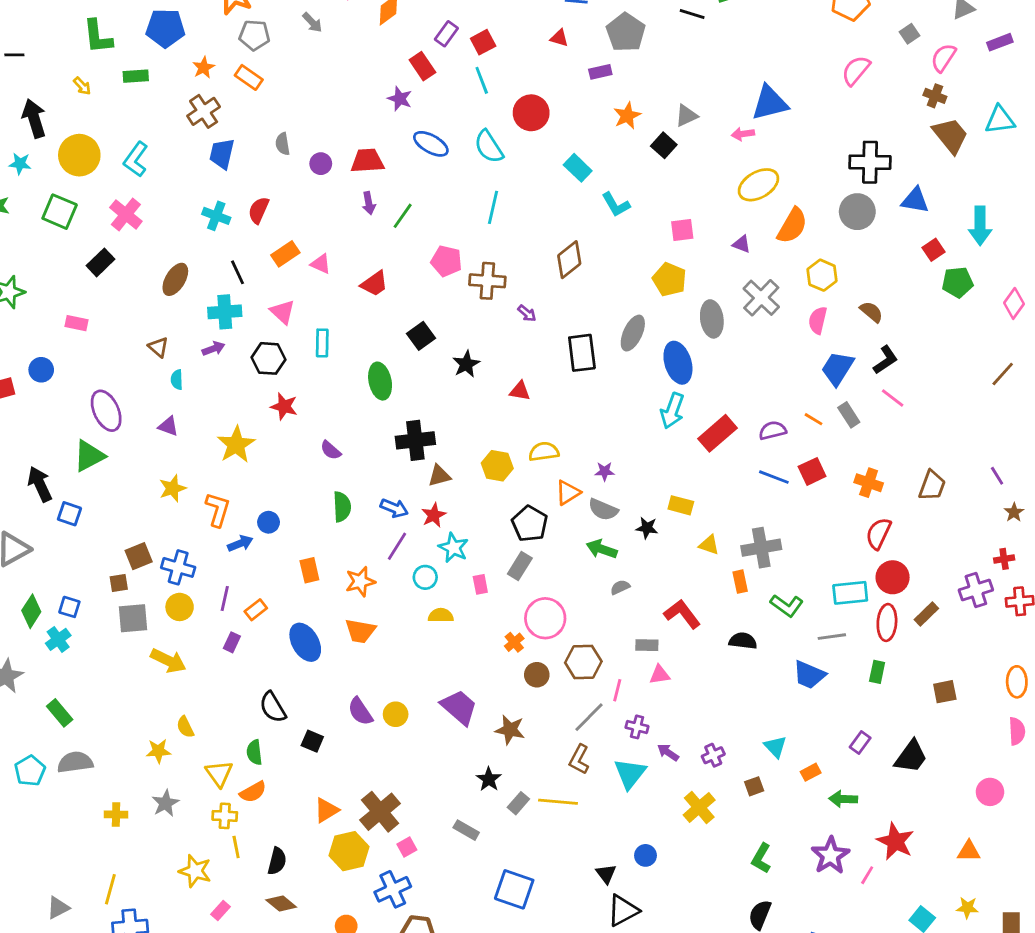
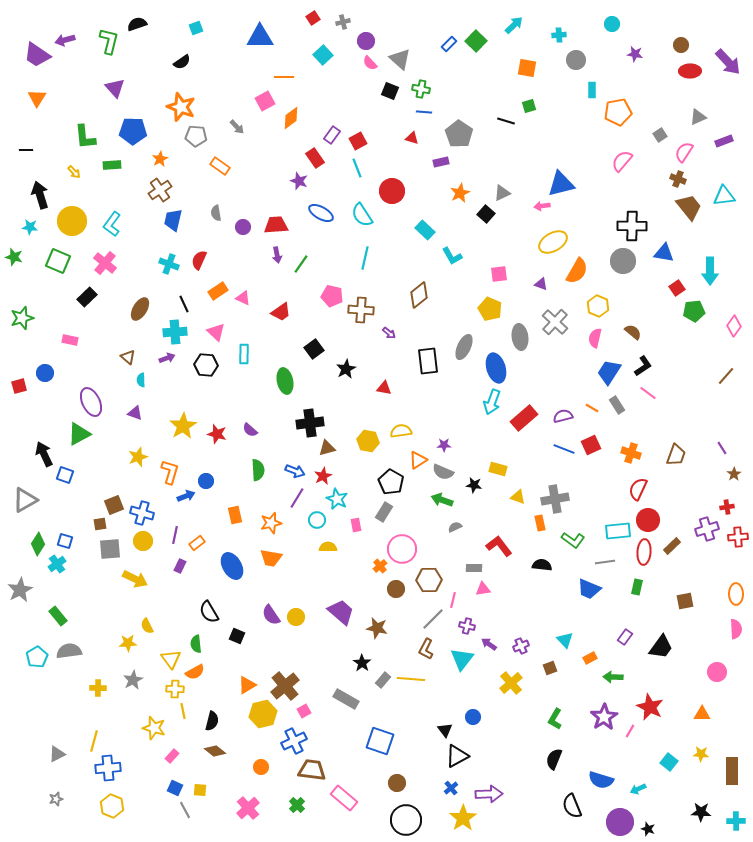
orange rectangle: (249, 77) -> (220, 166), moved
red star: (284, 406) -> (217, 434), moved
gray rectangle: (466, 830) -> (346, 699), size x1.4

